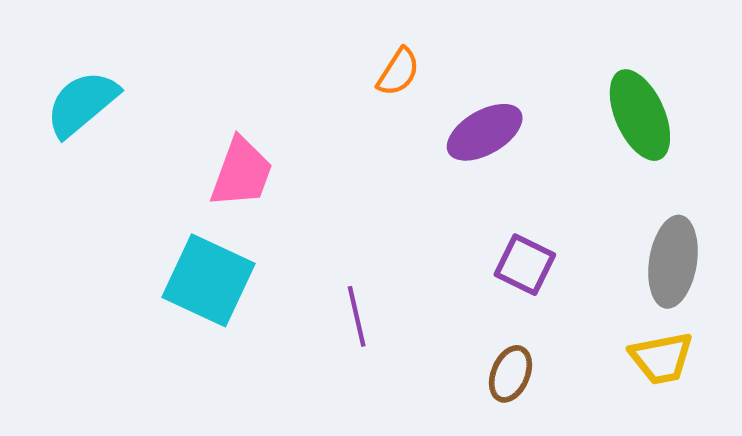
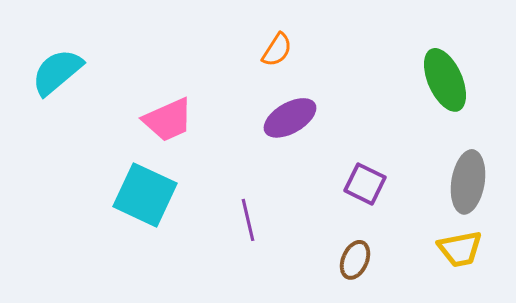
purple ellipse: (485, 132) -> (290, 118), moved
pink trapezoid: (242, 173) -> (168, 120), turned 46

